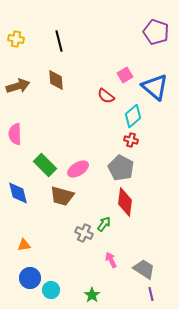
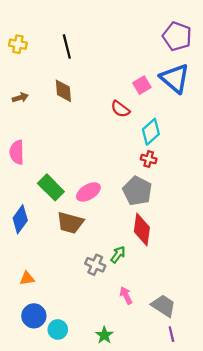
brown arrow: (18, 86) -> (20, 98), size x0.6
blue triangle: (155, 87) -> (175, 78), moved
blue diamond: (18, 193) -> (20, 219), turned 50

